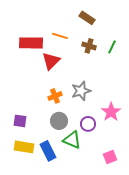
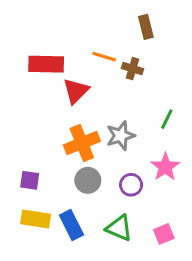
brown rectangle: (87, 18) -> (146, 27), moved, turned 42
orange line: (60, 36) -> (104, 57), moved
green line: (112, 47) -> (167, 119), moved
orange cross: (55, 96) -> (82, 143), size x1.6
green triangle: (72, 140) -> (119, 228), moved

